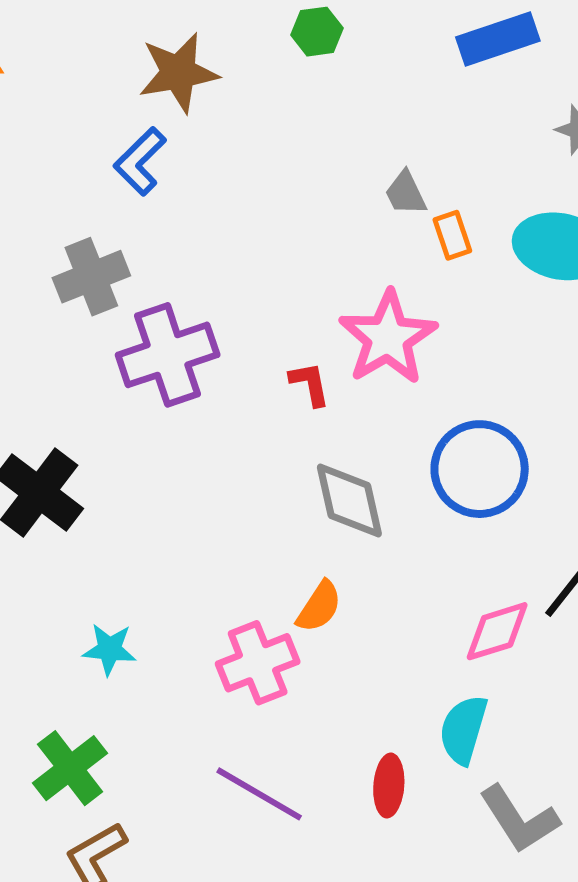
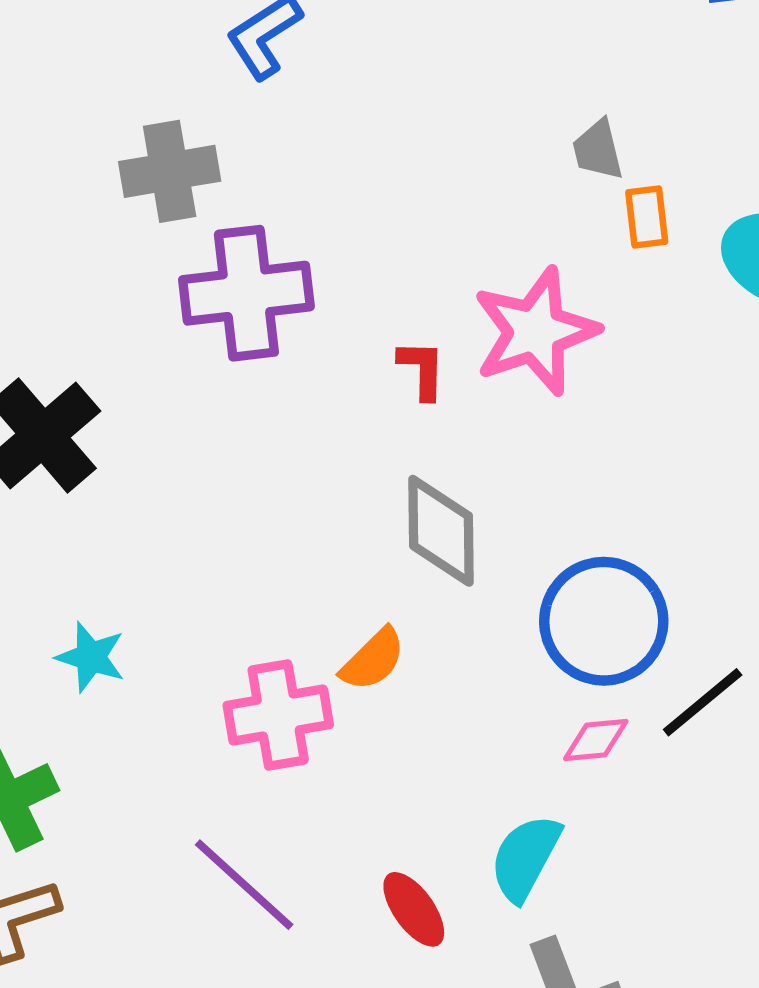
blue circle: (480, 469) -> (604, 621), moved
pink diamond: (497, 631) -> (596, 740), size x0.7
red ellipse: (389, 786) -> (414, 909), turned -52

